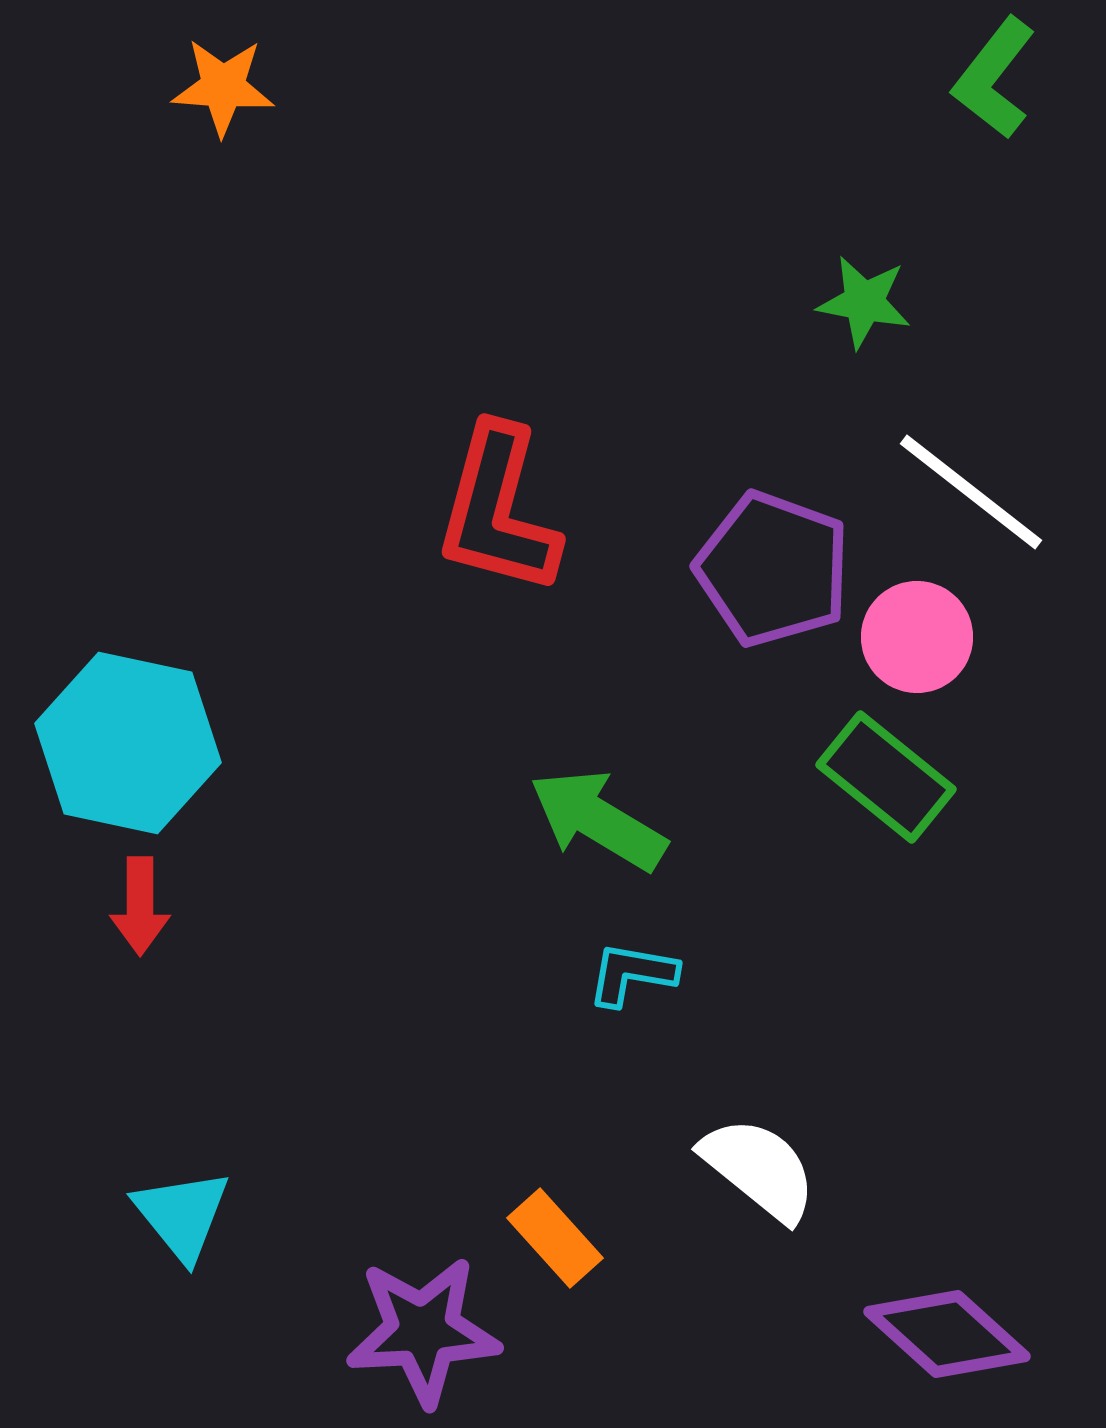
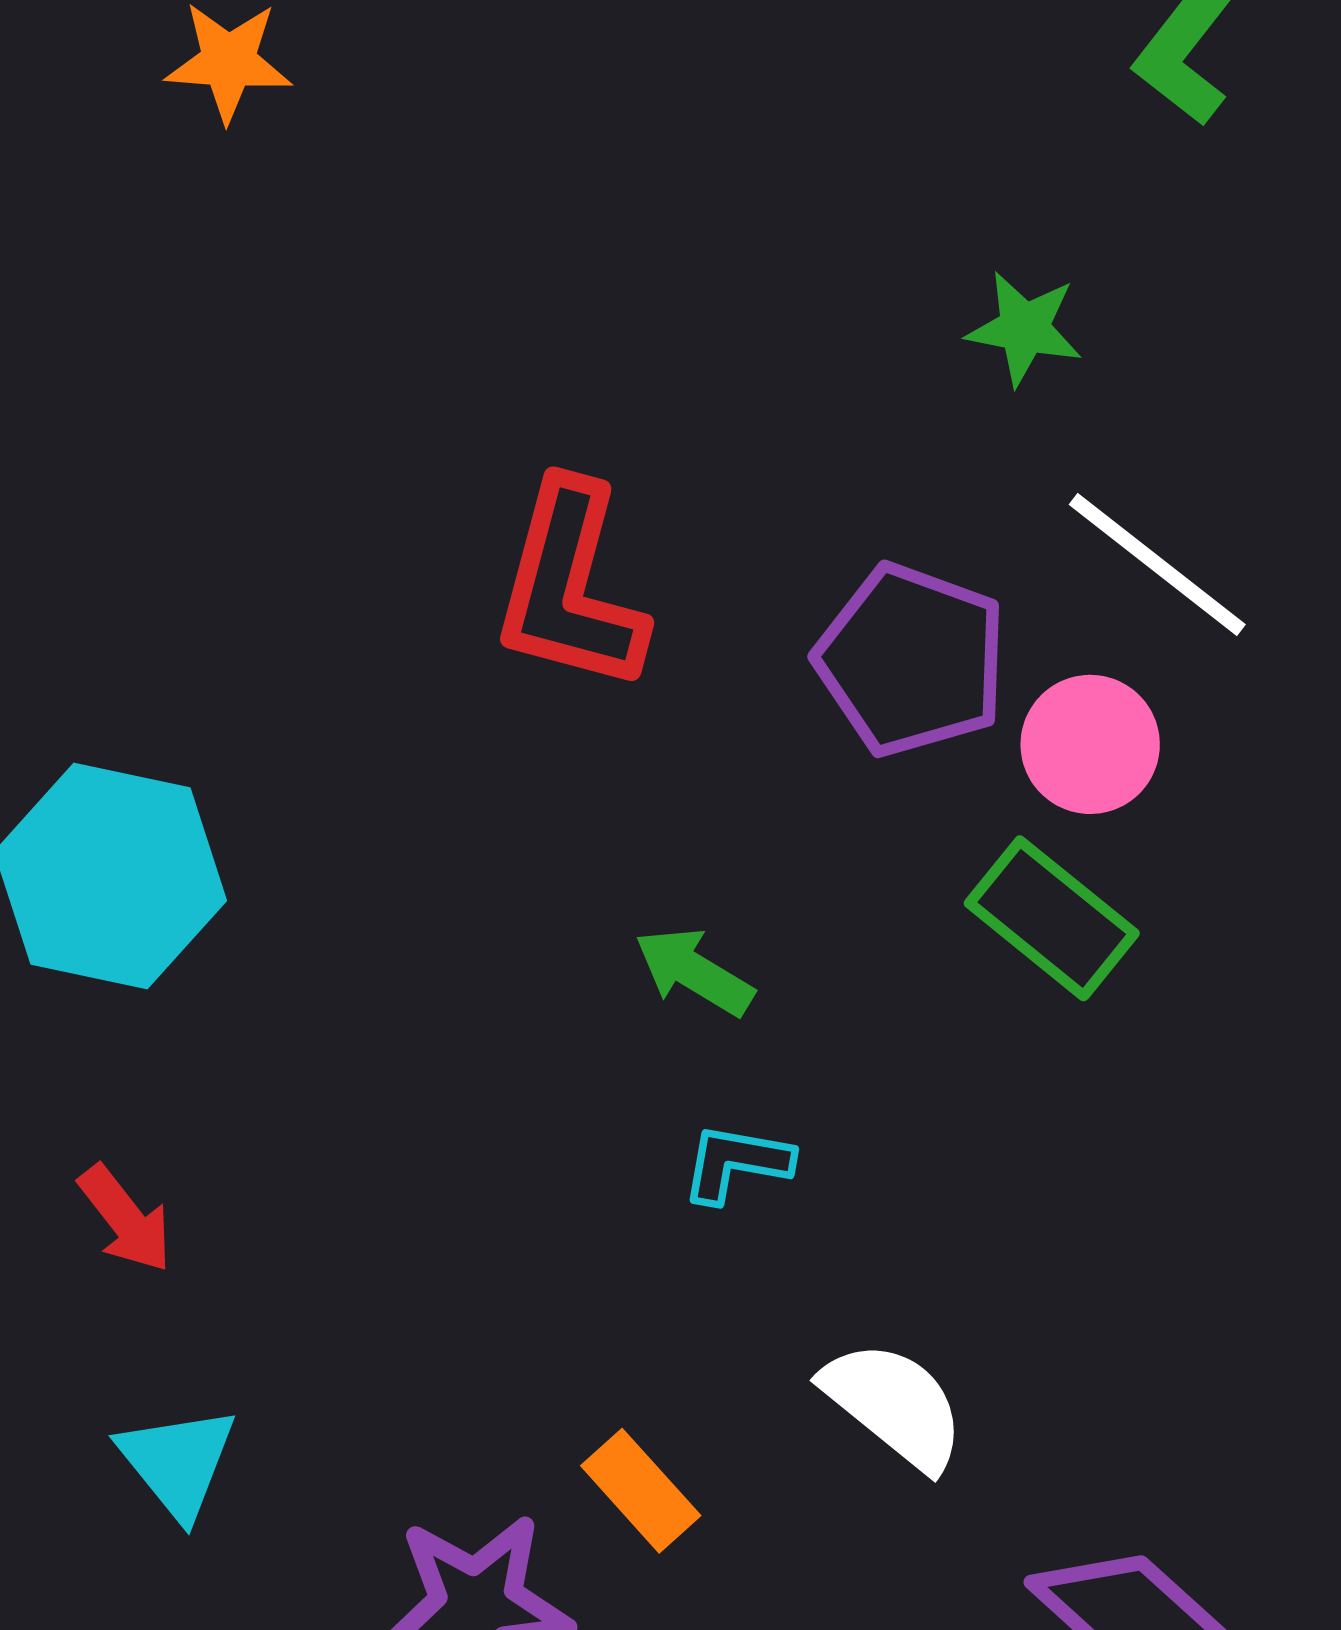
green arrow: (598, 820) -> (694, 972), size x0.7
red arrow: (140, 906) -> (125, 1219), moved, turned -38

